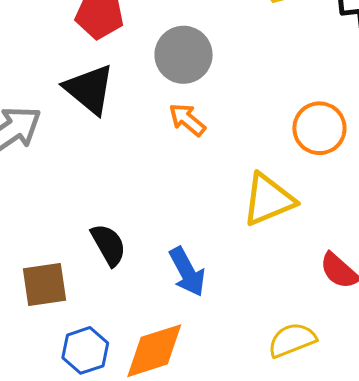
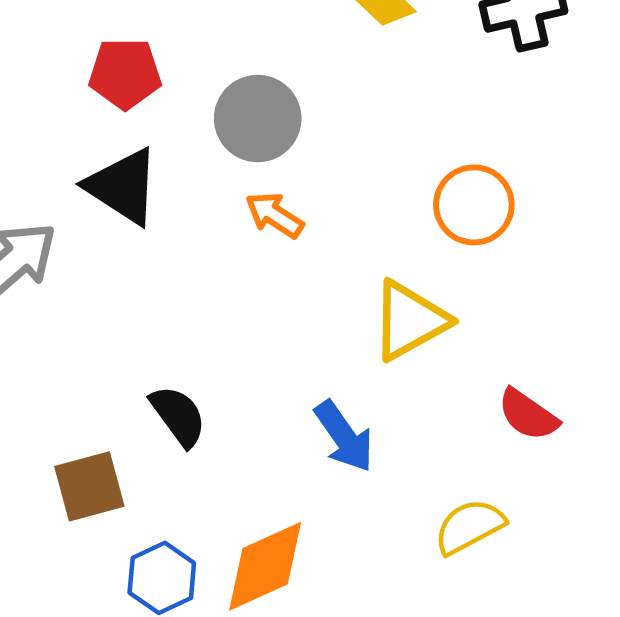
blue arrow: (187, 272) -> (344, 436), moved

